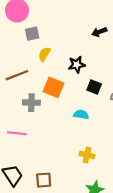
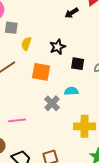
gray square: (32, 34) -> (11, 28), turned 32
gray cross: (31, 103) -> (52, 103), moved, turned -35
yellow cross: (87, 155) -> (84, 126), size x1.5

